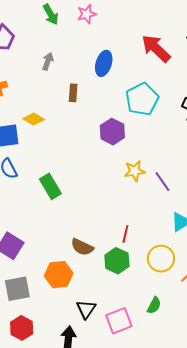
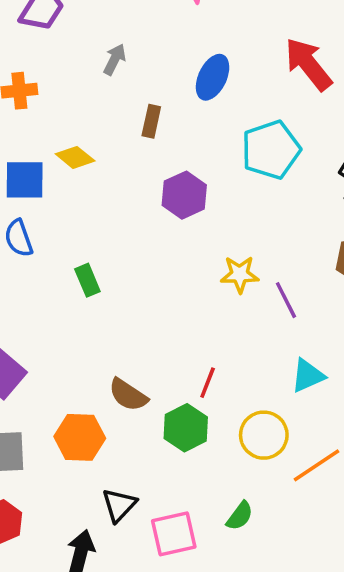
purple hexagon: (112, 132) -> (184, 195), moved
green rectangle: (50, 186) -> (87, 280), size x0.7

